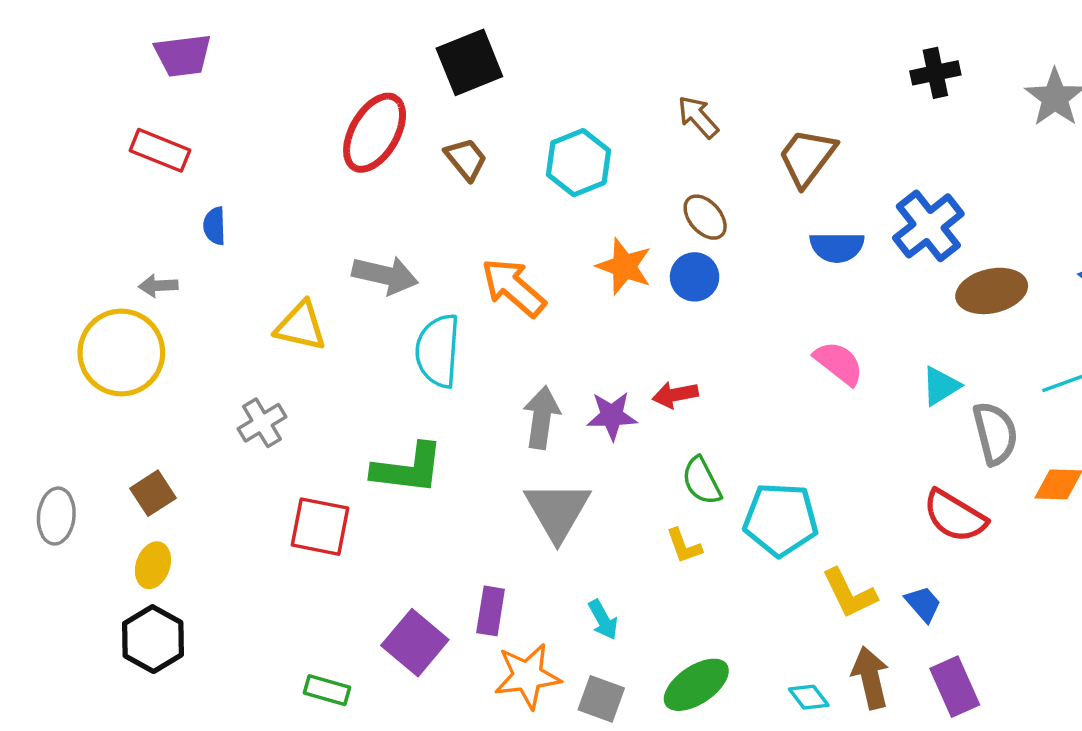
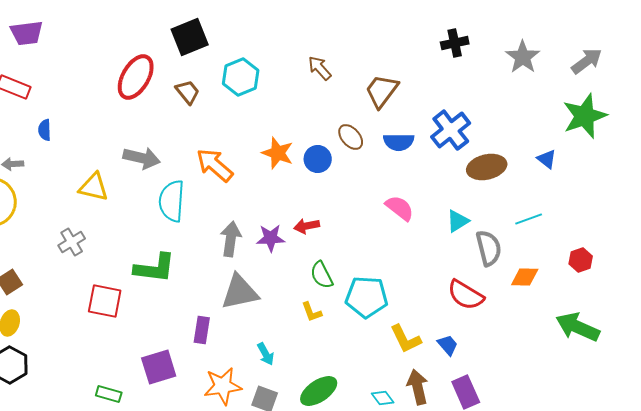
cyan hexagon: (578, 163) -> (241, 77), moved
brown ellipse: (705, 217) -> (351, 137), moved
gray triangle: (557, 511) -> (240, 292), turned 48
purple rectangle: (491, 611) -> (202, 330), moved
purple square: (415, 643) -> (159, 367), turned 33

